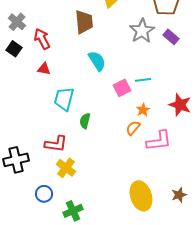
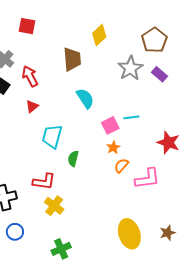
red triangle: (44, 69) -> (32, 106), turned -48
orange star: (143, 110) -> (113, 147), moved
blue circle: (44, 194) -> (15, 232), moved

